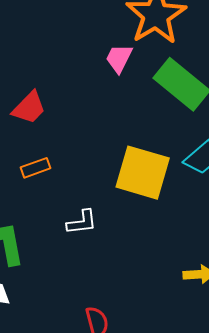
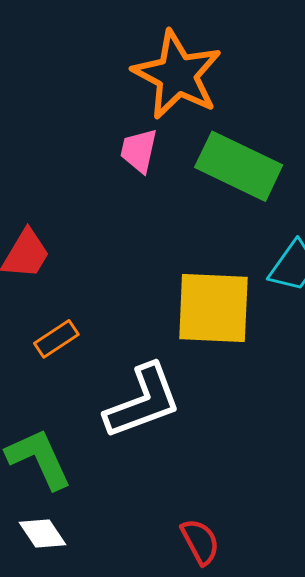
white L-shape: (82, 222) -> (143, 401), size x1.8

